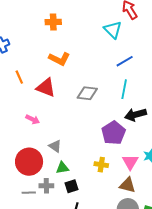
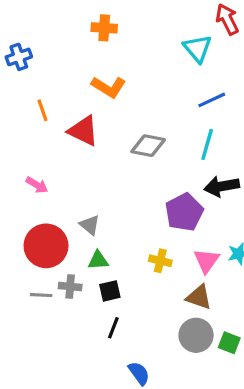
pink arrow: (33, 119) -> (37, 185), moved

